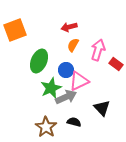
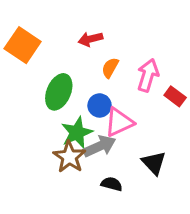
red arrow: (69, 27) -> (90, 39), moved
orange square: (15, 30) -> (23, 45), turned -35
brown star: (46, 127) -> (69, 157), moved

